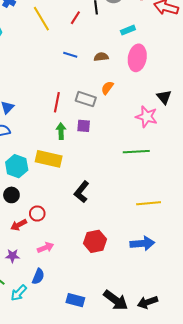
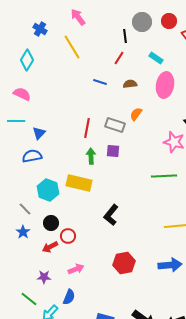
red line: (75, 18) -> (119, 58), moved
cyan rectangle: (128, 30) -> (156, 58), turned 56
black circle: (11, 195) -> (51, 223), moved

